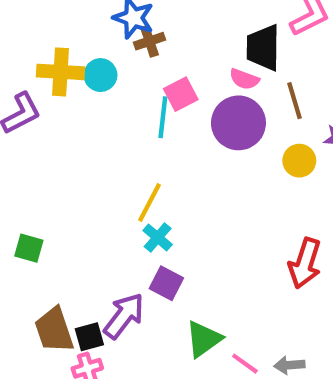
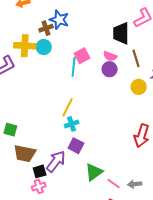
brown cross: (149, 41) -> (46, 28), moved
pink semicircle: (244, 79) -> (110, 56), moved
purple circle: (238, 123) -> (110, 69), size x0.6
cyan cross: (158, 237) -> (72, 124), turned 32
brown trapezoid: (54, 330) -> (25, 153), moved, turned -60

